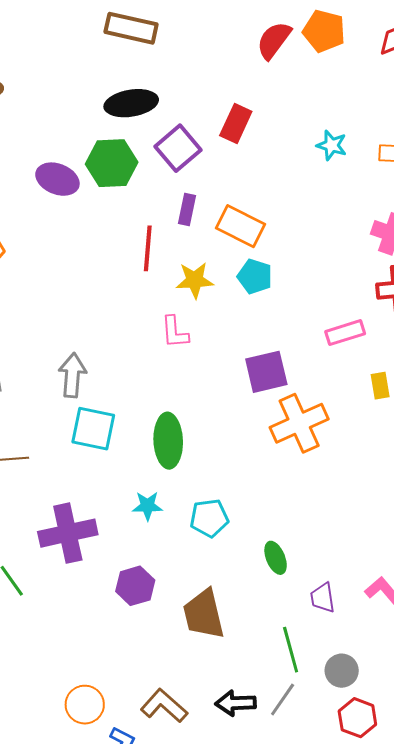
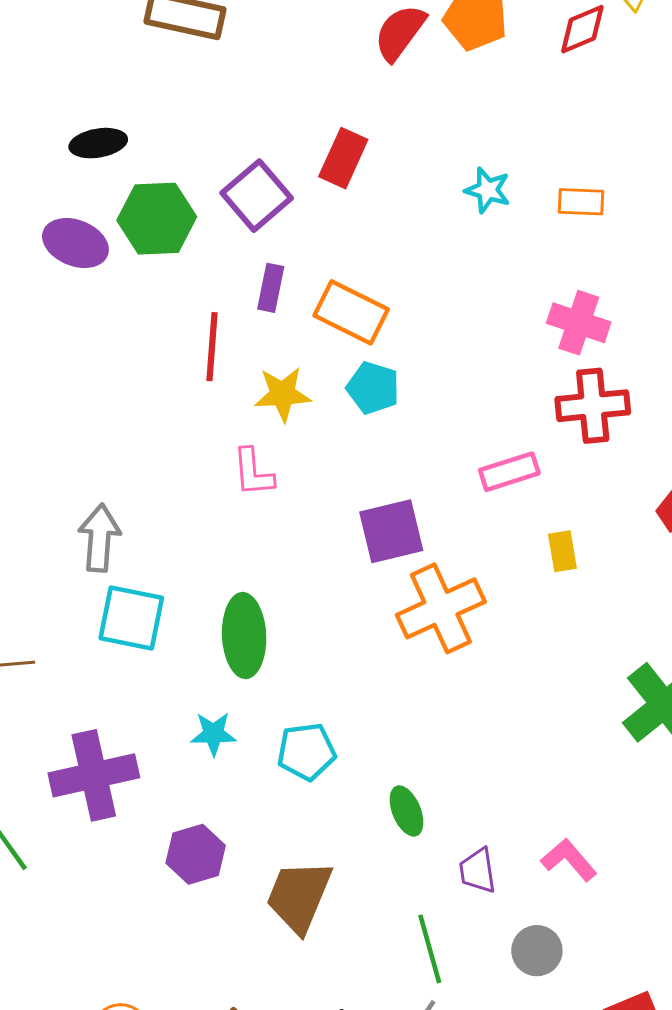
black ellipse: (131, 103) -> (98, 143), moved, size x0.7
brown trapezoid: (204, 614) -> (299, 896), turned 36
gray circle: (342, 671) -> (537, 951), moved

